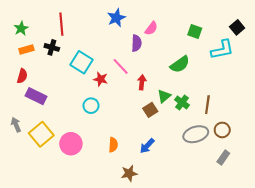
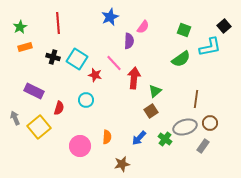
black cross: (52, 47) -> (53, 57), moved
green semicircle: (180, 64) -> (181, 59), moved
red semicircle: (22, 76) -> (59, 108), moved
red arrow: (142, 82) -> (134, 78), size x1.5
green cross: (182, 102) -> (165, 139), moved
brown square: (150, 110) -> (151, 111), moved
pink circle: (71, 144) -> (80, 146), moved
gray rectangle: (223, 157) -> (203, 146), moved

